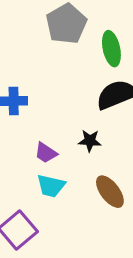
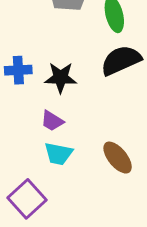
black star: (90, 141) -> (61, 78), moved, size x1.4

